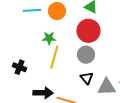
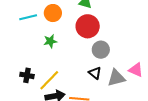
gray circle: (86, 55) -> (101, 50), moved
yellow line: (54, 57) -> (49, 80), moved, turned 40

